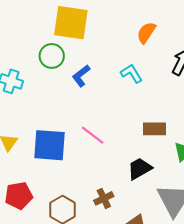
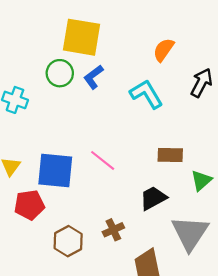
cyan L-shape: (131, 73) -> (146, 94), size x1.4
blue L-shape: (81, 76) -> (93, 77), moved
red pentagon: (19, 196) -> (29, 205), moved

